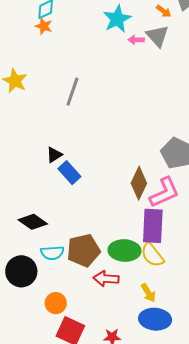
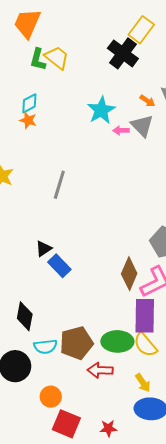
black diamond: (33, 222) -> (25, 316), turned 68

